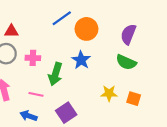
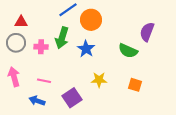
purple semicircle: (128, 34) -> (147, 32), moved
green arrow: (55, 74) -> (62, 38), moved
yellow star: (109, 93) -> (99, 80), moved

